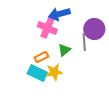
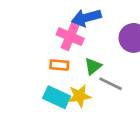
gray line: (84, 42) -> (111, 84), moved, turned -60
orange rectangle: (41, 57) -> (59, 65), moved, turned 32

